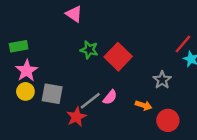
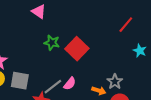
red line: (183, 44) -> (126, 25), moved
gray star: (162, 80) -> (115, 82), moved

